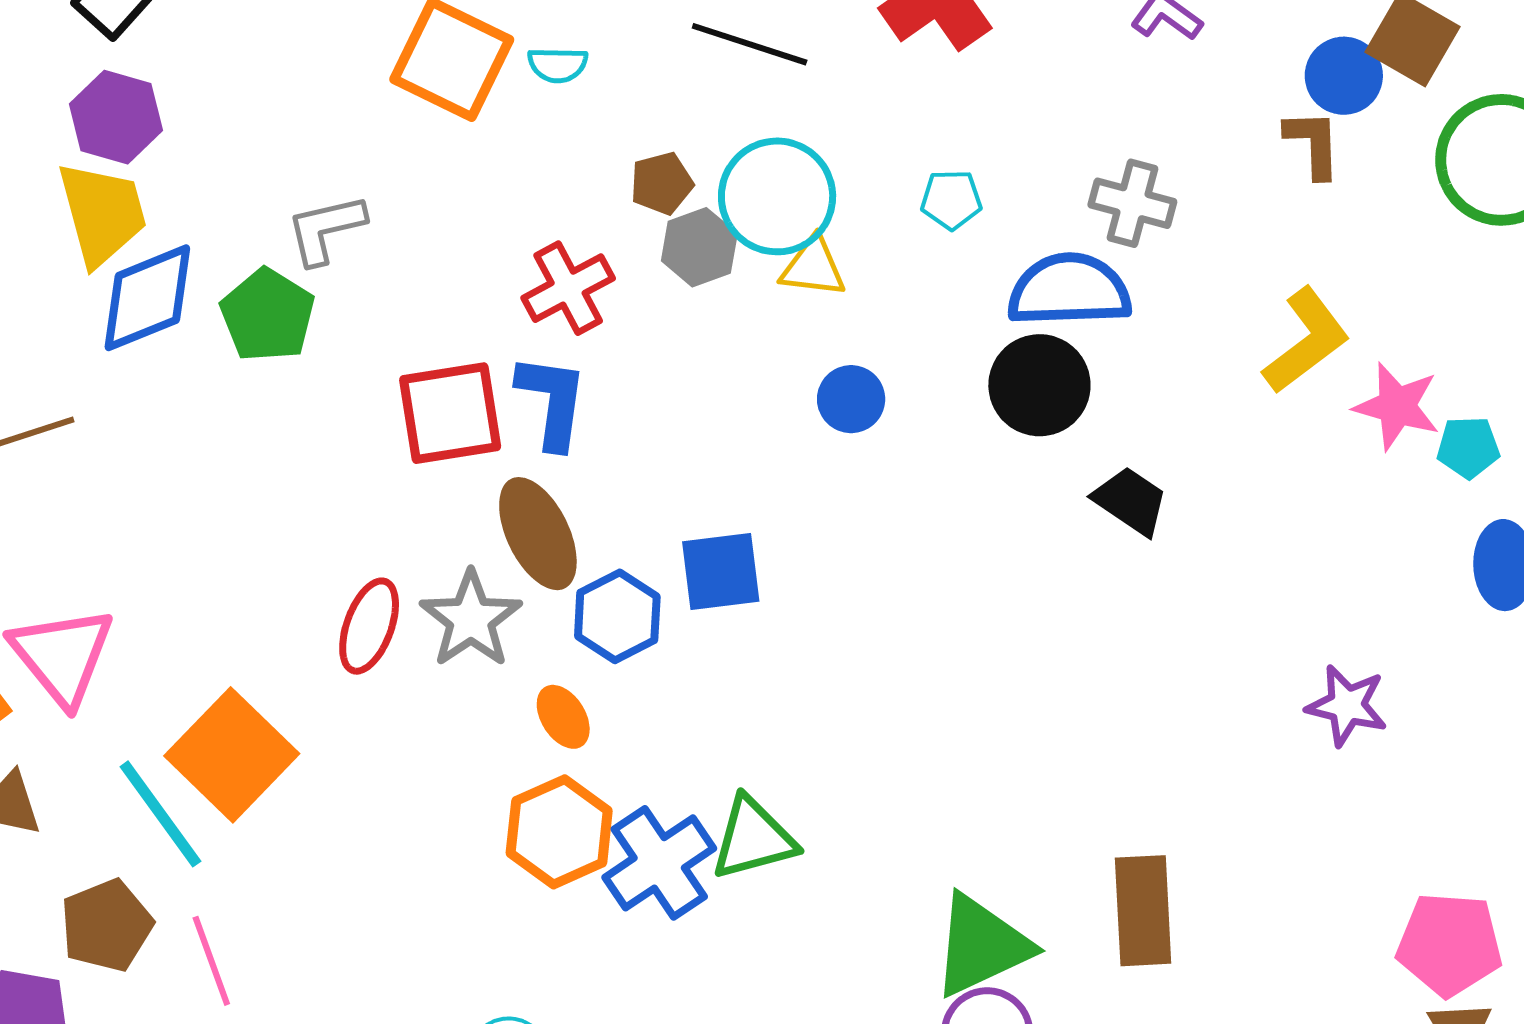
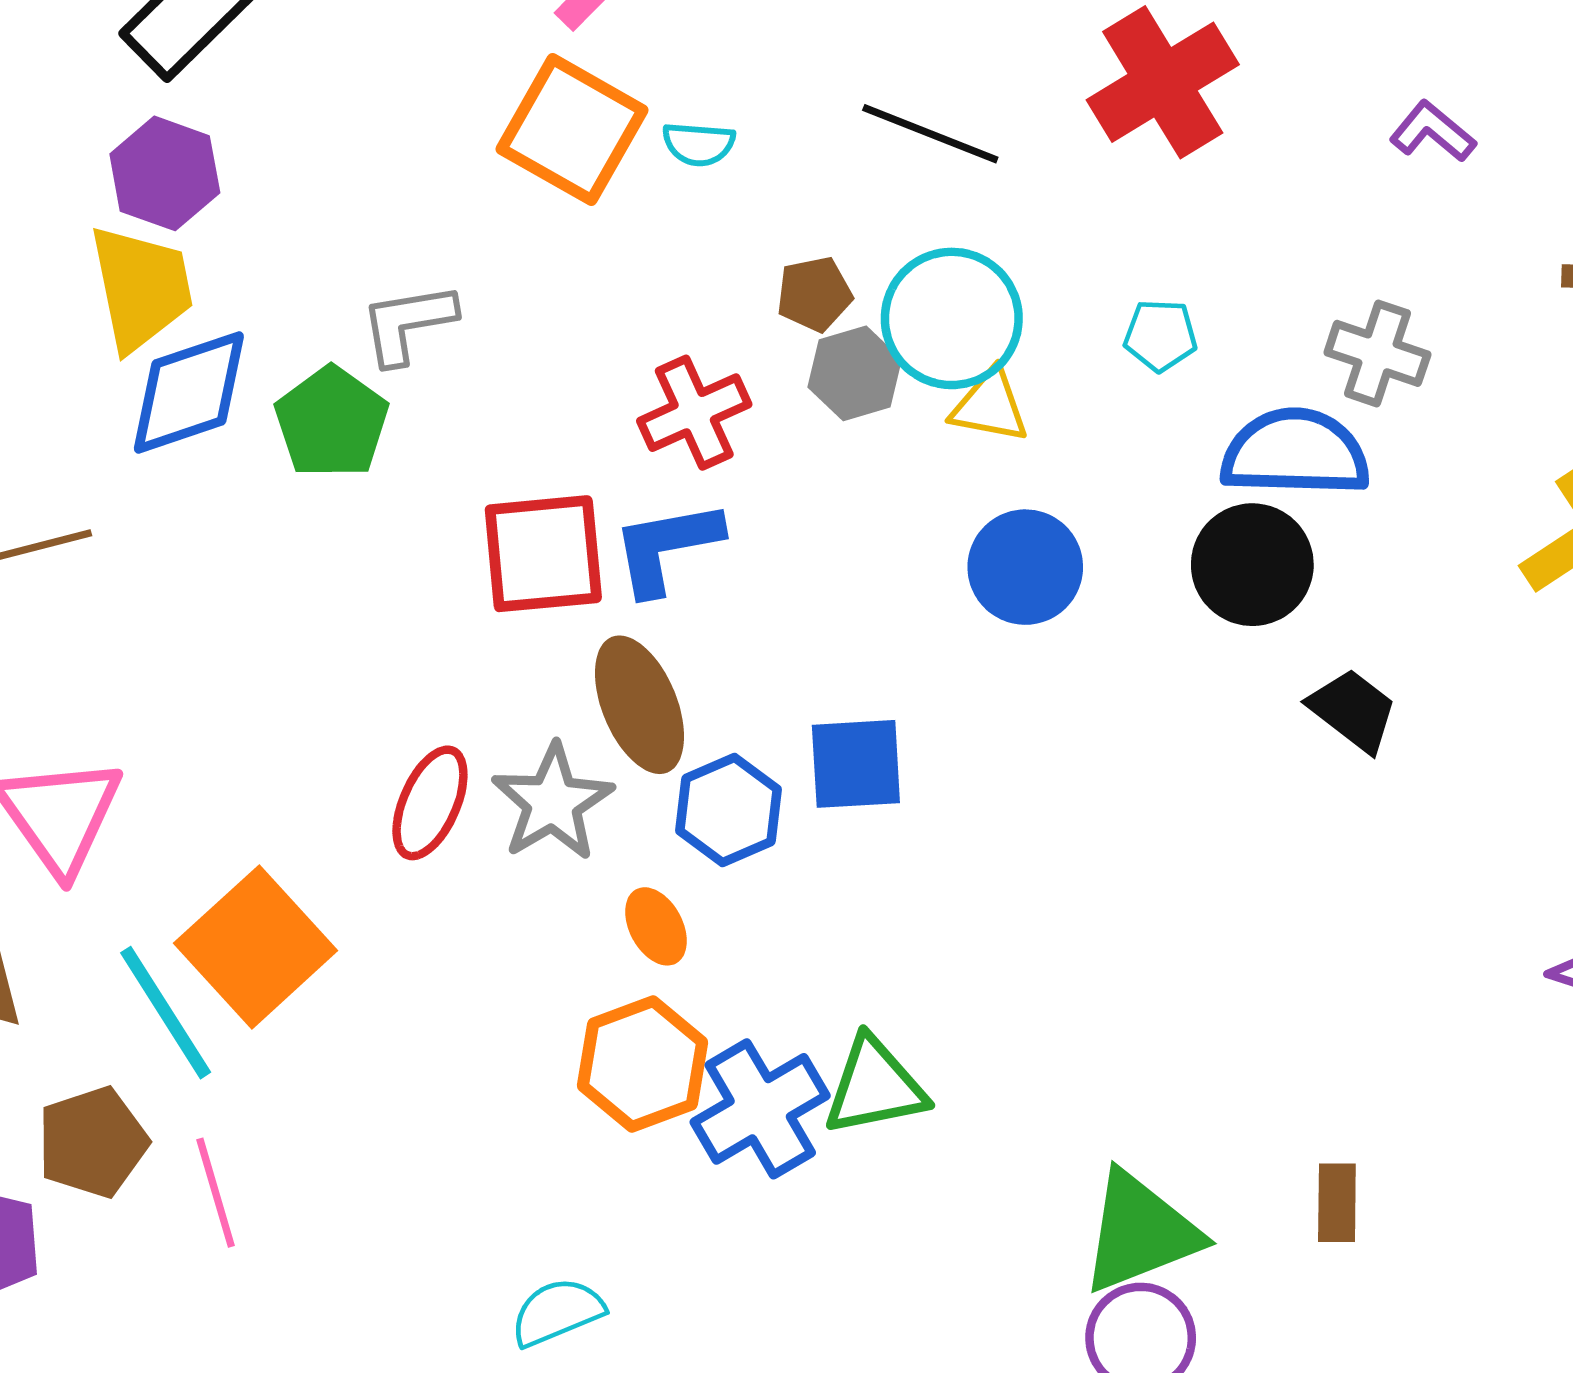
blue circle: (851, 399) -> (1025, 567), size x1.4
blue L-shape: (552, 401) -> (667, 547), turned -112
brown rectangle: (1143, 911) -> (1337, 1203), size x0.6

